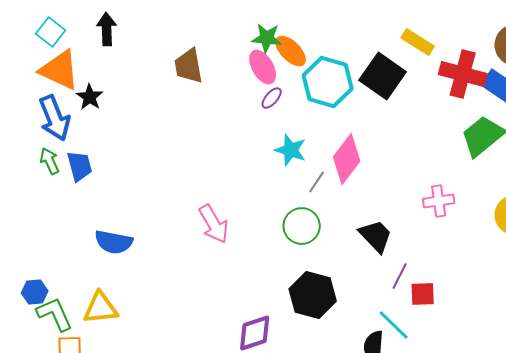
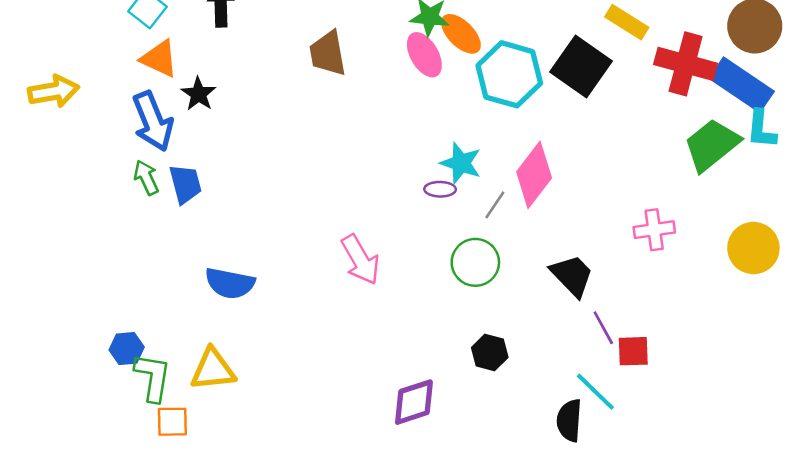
orange triangle: (60, 70) -> (159, 59), size x0.7
purple ellipse: (272, 98) -> (440, 189), moved, turned 50
purple line: (400, 276) -> (603, 328), turned -56
black hexagon: (313, 295) -> (490, 352), size x0.6
green L-shape: (55, 314) -> (153, 377), turned 33

